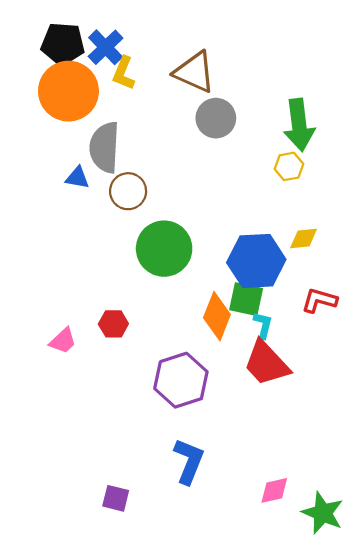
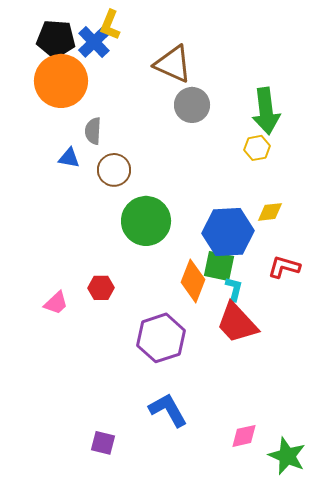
yellow L-shape: (124, 73) -> (110, 25), moved
gray semicircle: (104, 147) -> (93, 131), size x0.6
blue L-shape: (189, 461) -> (168, 410), turned -51

